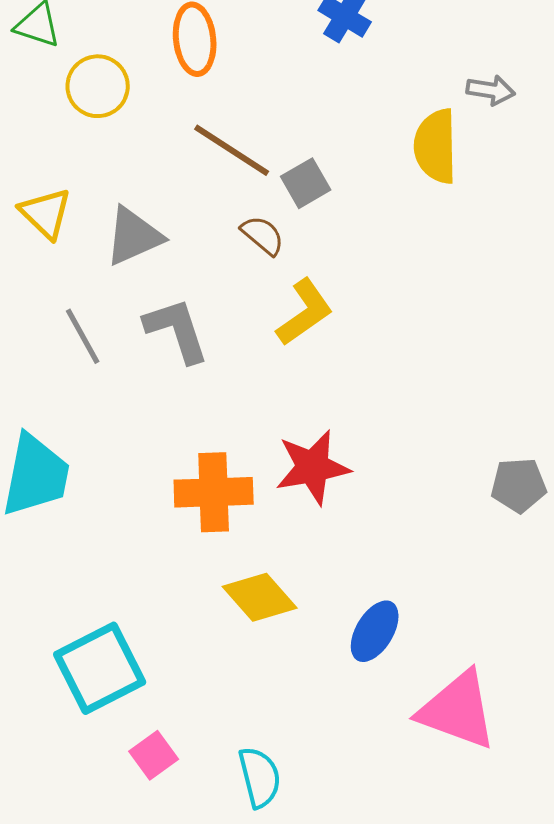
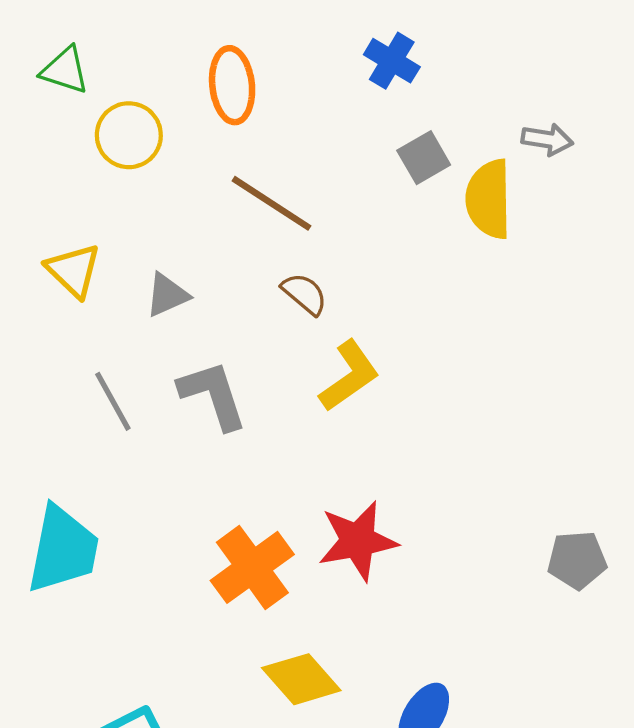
gray square: (306, 183) -> (424, 158), moved
gray triangle: (134, 236) -> (167, 295), size x0.7
orange cross: (214, 492) -> (252, 567), turned -34

